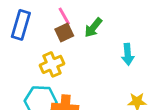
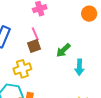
green arrow: (93, 28) -> (63, 50), moved

